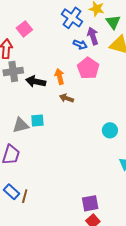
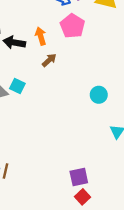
brown arrow: (66, 98) -> (49, 60), turned 120
cyan square: (37, 120) -> (17, 86), turned 32

